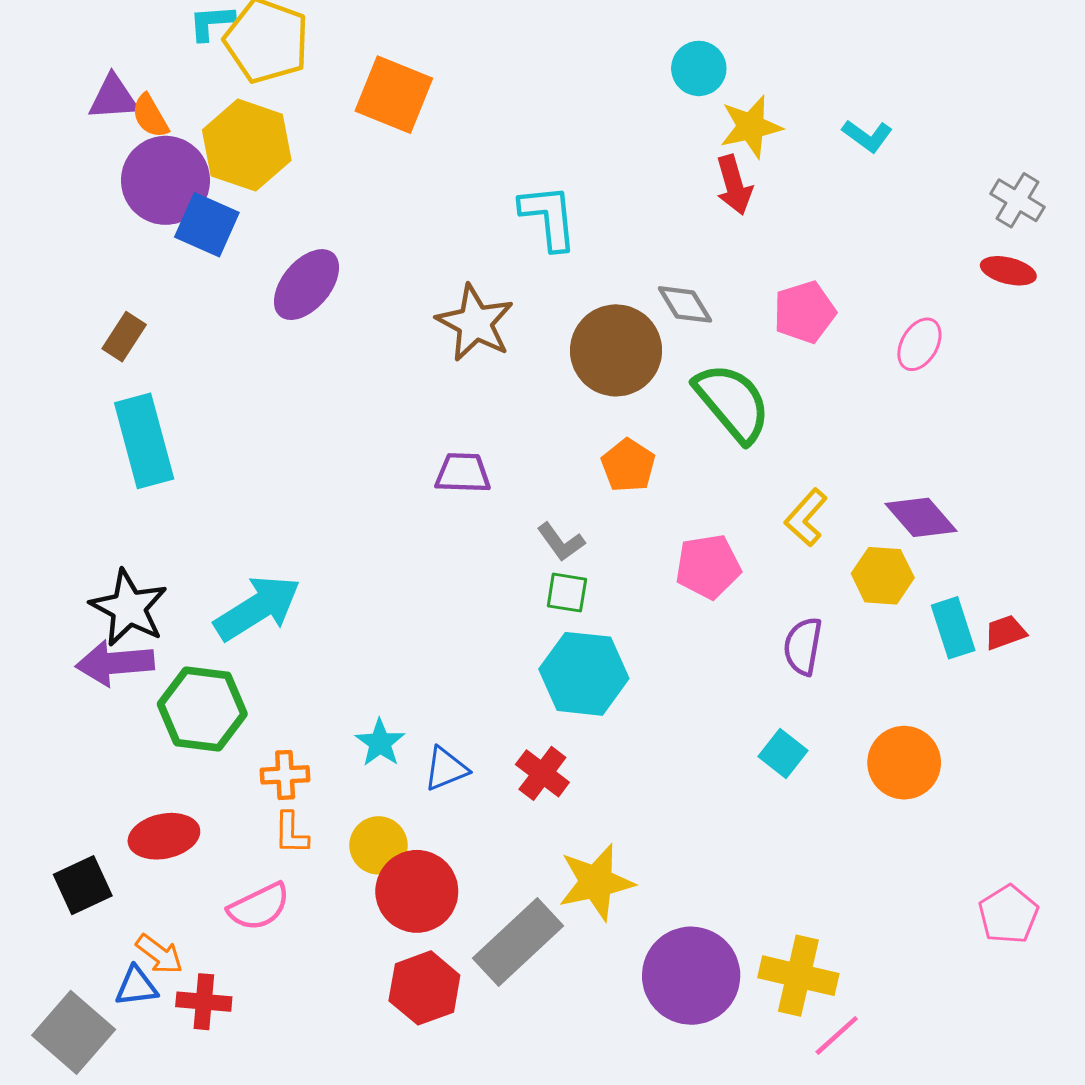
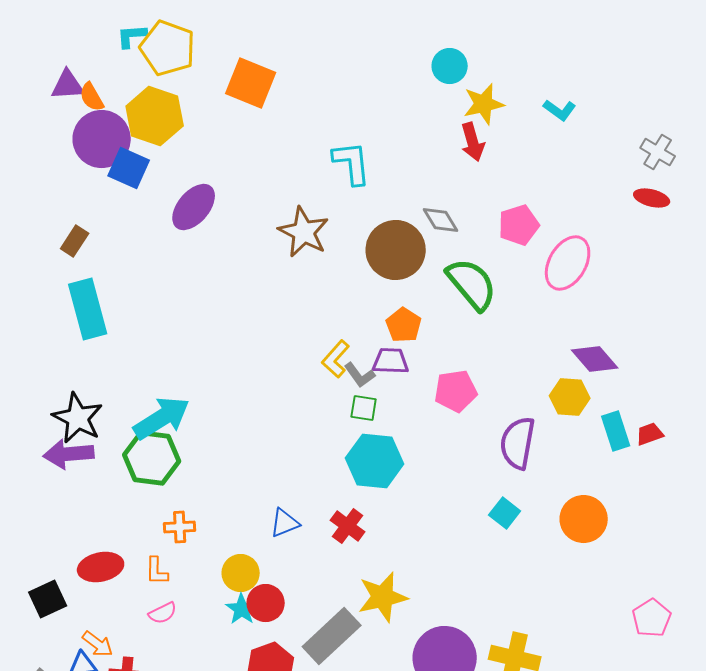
pink ellipse: (919, 344) -> (568, 263), moved, size x1.6
purple trapezoid: (463, 473) -> (391, 361), moved
yellow L-shape: (806, 517) -> (336, 359), moved
purple semicircle: (803, 646) -> (518, 443), size x1.4
green hexagon: (202, 709) -> (152, 458), moved
cyan star: (380, 743) -> (242, 609), moved
orange L-shape: (291, 833) -> (157, 571), moved
red circle: (417, 891) -> (266, 603), size x0.7
pink semicircle: (259, 907) -> (163, 613), size x0.7

